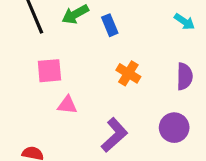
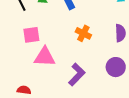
pink triangle: (67, 105) -> (45, 57), size x1.6

